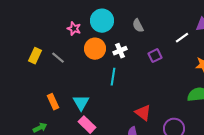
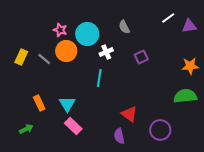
cyan circle: (102, 21) -> (87, 34), moved
white line: (182, 38) -> (168, 18), moved
orange circle: (95, 49) -> (66, 51), moved

